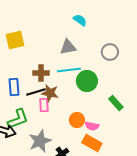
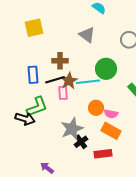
gray triangle: (68, 47) -> (87, 35), turned 48
cyan line: (69, 70) -> (88, 82), moved
brown star: (50, 93) -> (69, 81), turned 30
gray star: (40, 141) -> (72, 129), moved

